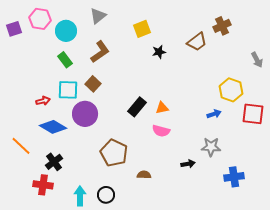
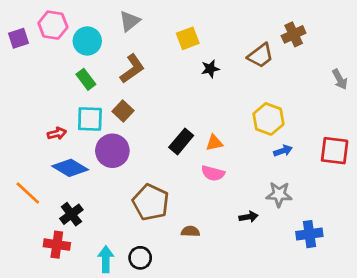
yellow hexagon: (231, 90) -> (268, 119), moved

